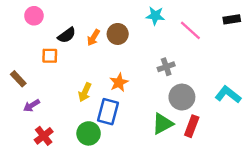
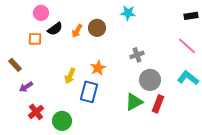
pink circle: (34, 16) -> (41, 13), moved
pink line: (190, 30) -> (187, 46), moved
orange square: (50, 56) -> (35, 39), moved
green circle: (89, 133) -> (62, 121), moved

